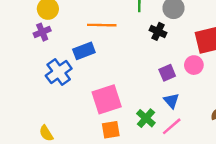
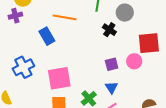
blue rectangle: (84, 51) -> (47, 36), turned 72
blue cross: (59, 72) -> (23, 67), moved

